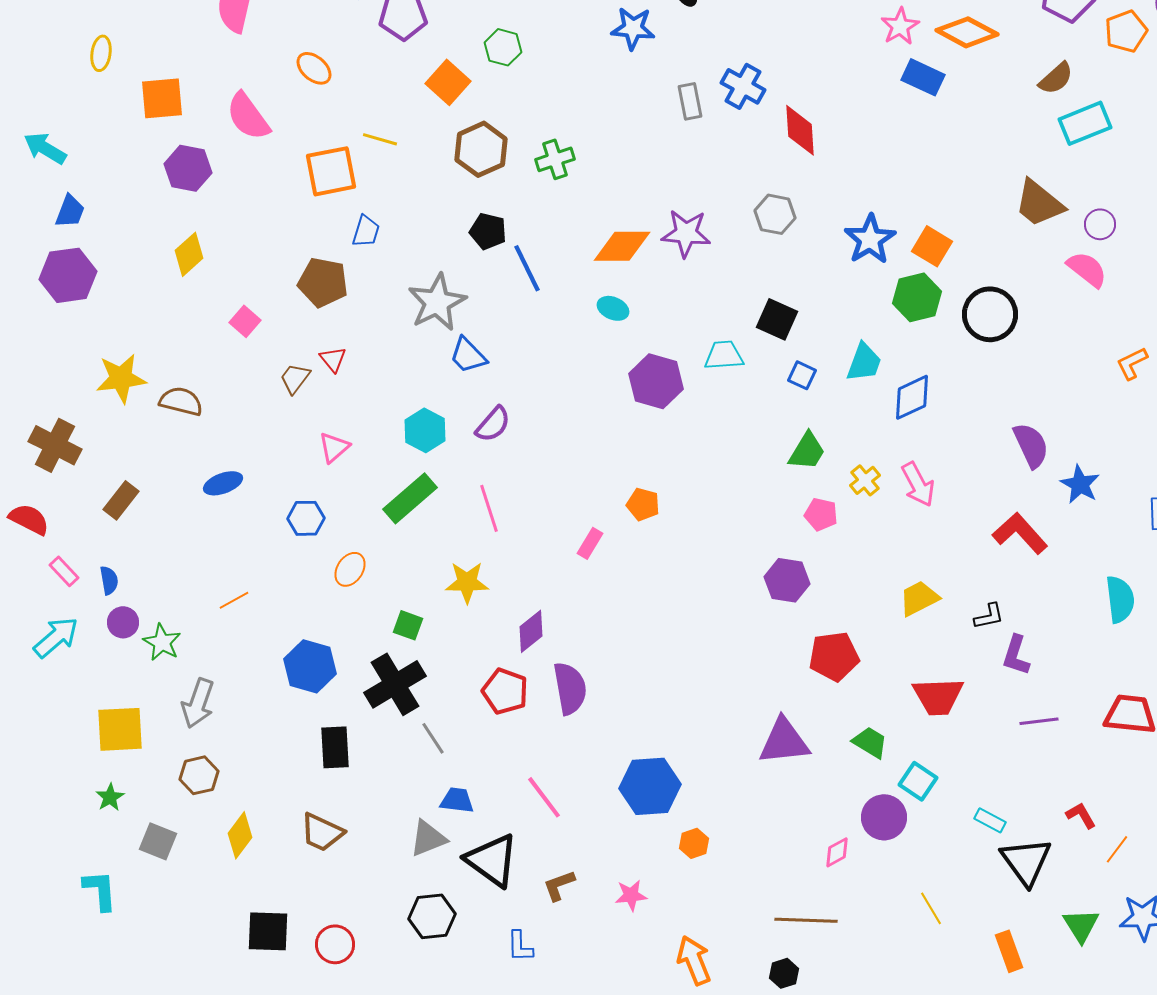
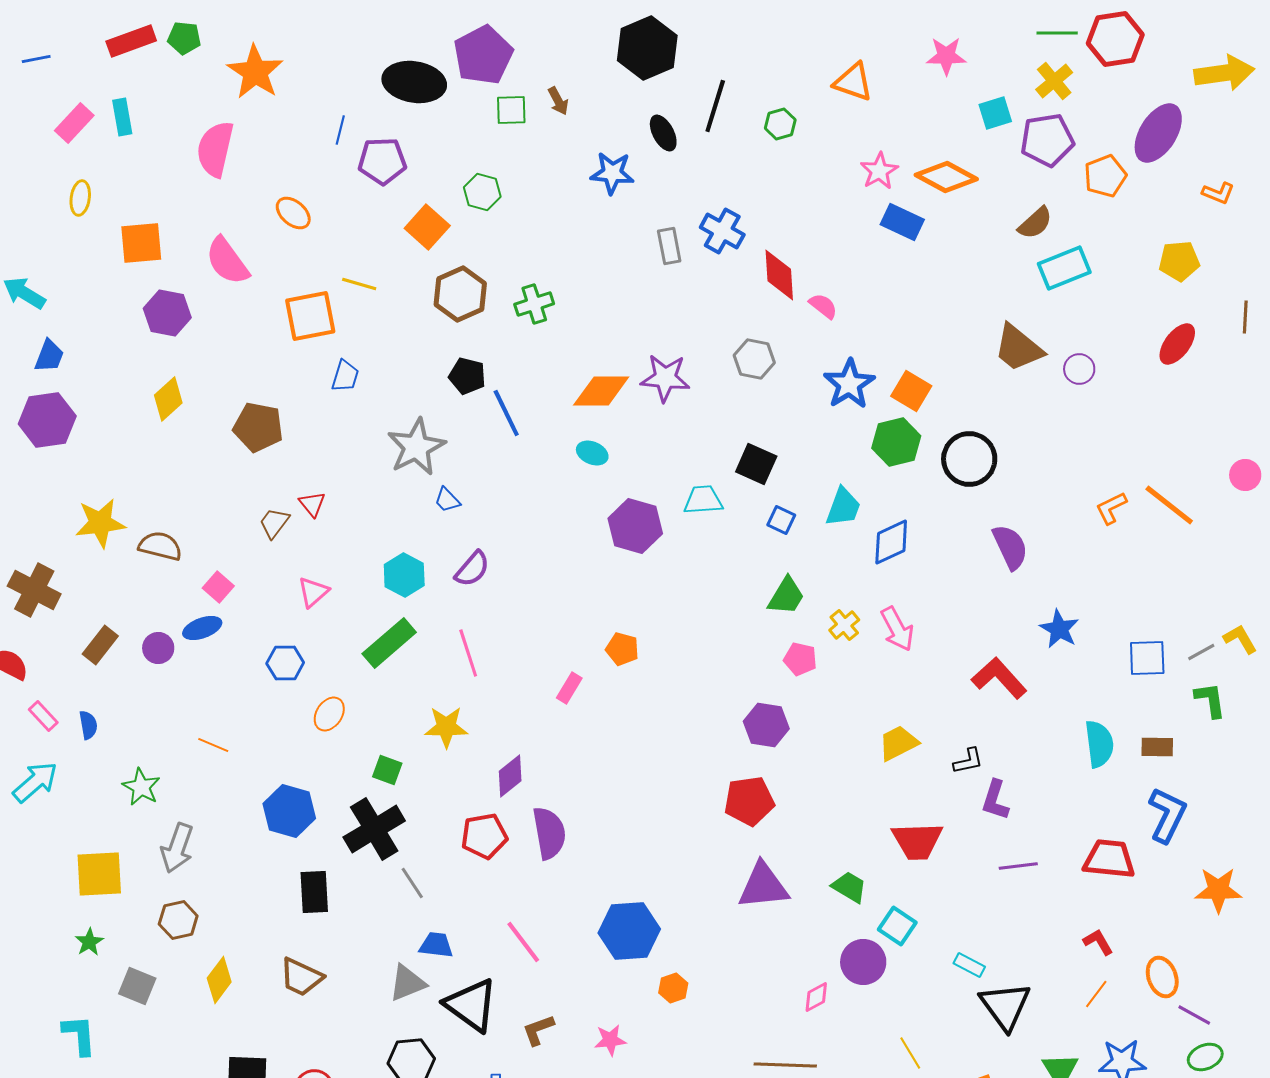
pink semicircle: (1087, 269) -> (823, 306), moved, size x0.7
brown pentagon: (323, 282) -> (258, 427), moved
pink square: (245, 321) -> (218, 587), moved
blue trapezoid: (468, 355) -> (447, 500), size x0.7
purple semicircle: (1031, 445) -> (1010, 547), moved
orange line: (234, 600) -> (213, 745), turned 52
purple circle: (123, 622) -> (158, 648), moved
red pentagon: (834, 656) -> (749, 801), moved
red pentagon: (505, 691) -> (484, 836), turned -30
red L-shape: (1081, 815) -> (1098, 942), moved

